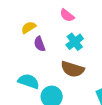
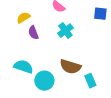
brown semicircle: (73, 69) -> (70, 67), moved

